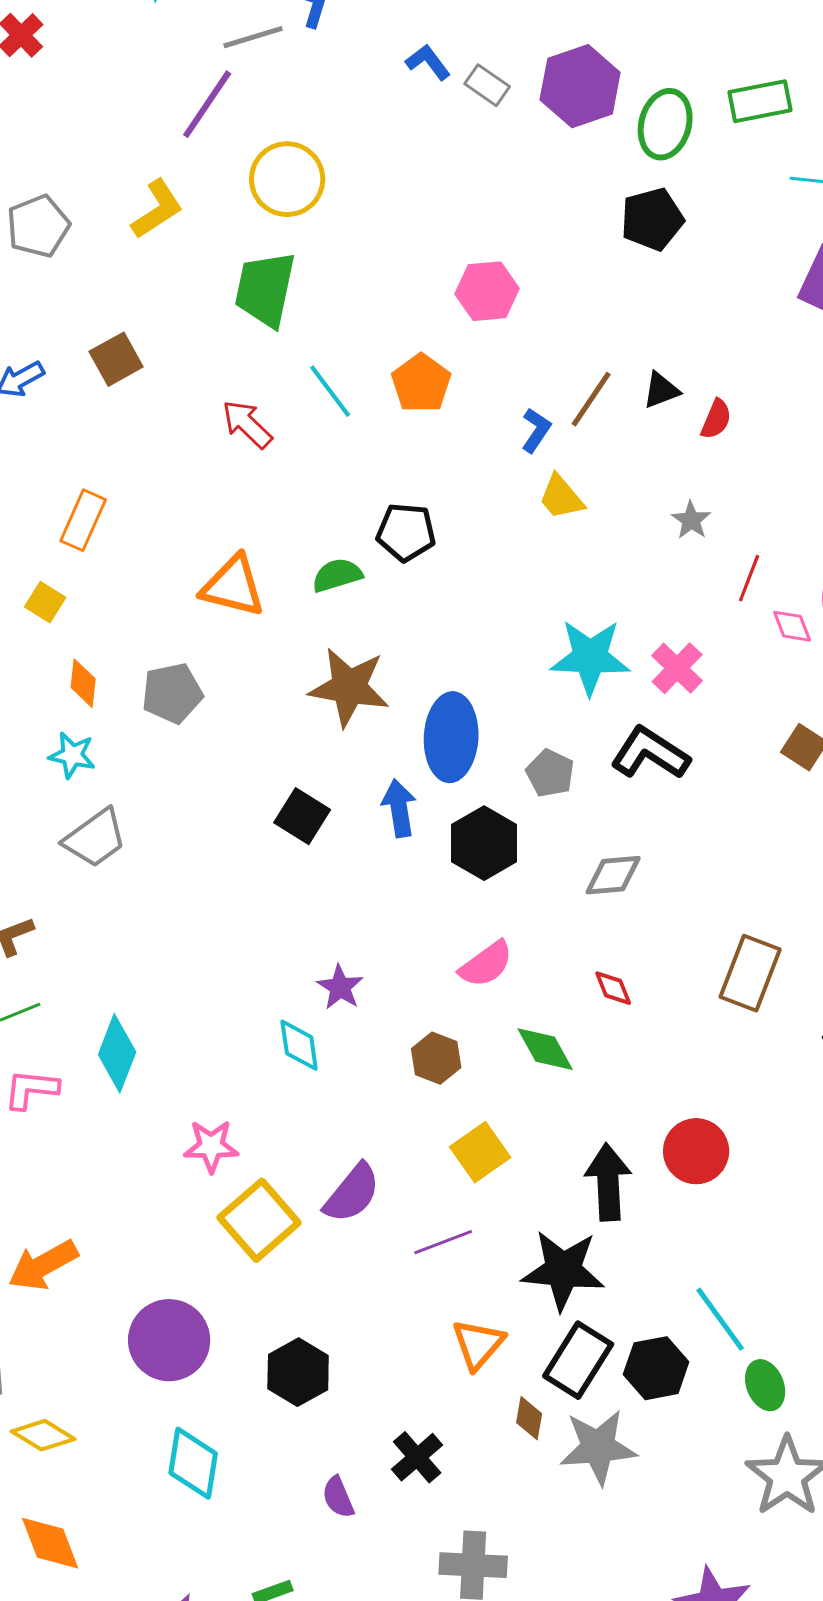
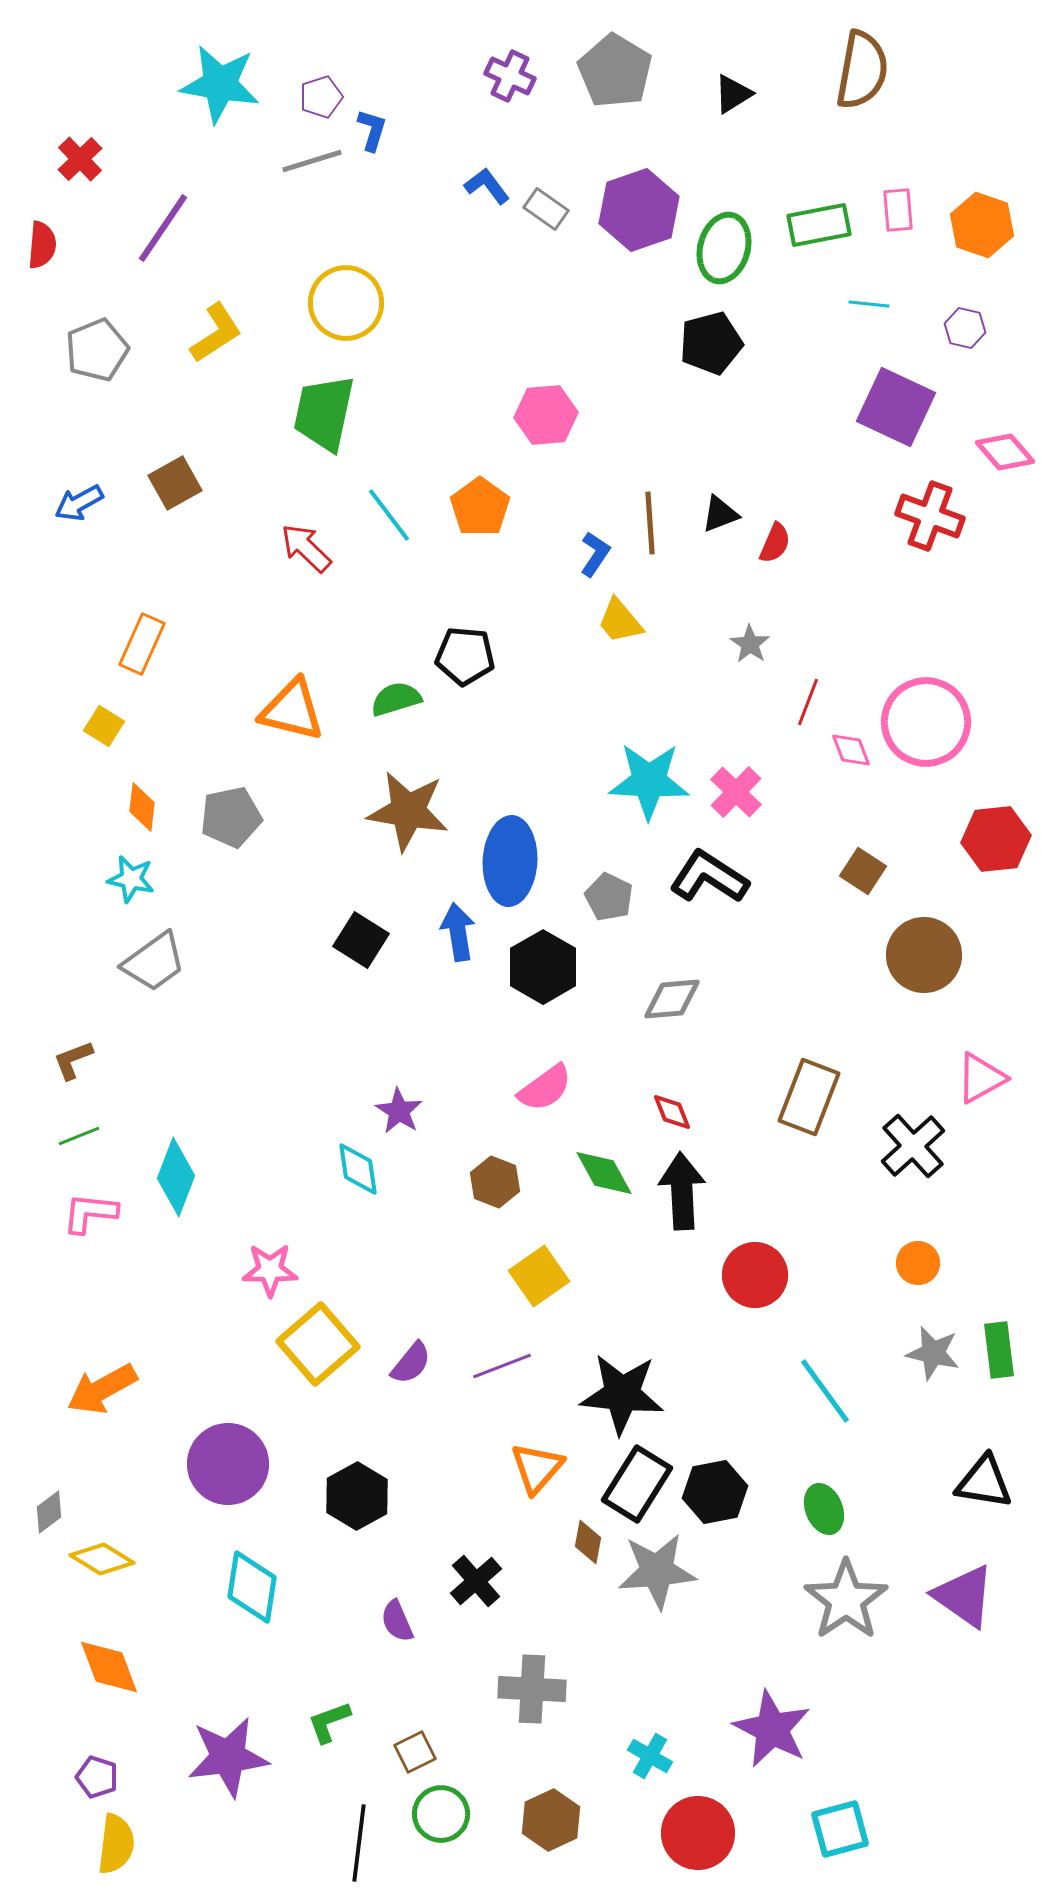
purple line: (207, 104) -> (163, 228), moved
brown line: (591, 399) -> (650, 523), turned -38
black arrow: (608, 1182) -> (682, 1191), moved
purple semicircle: (352, 1193) -> (411, 1363), moved, size x0.7
cyan line: (720, 1319) -> (825, 1391), moved

